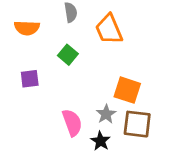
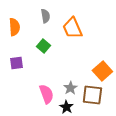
orange semicircle: (27, 28) -> (14, 27), turned -96
orange square: (127, 90) -> (102, 71), moved, turned 30

